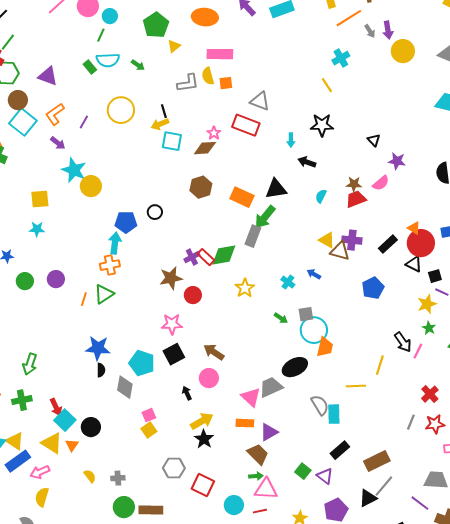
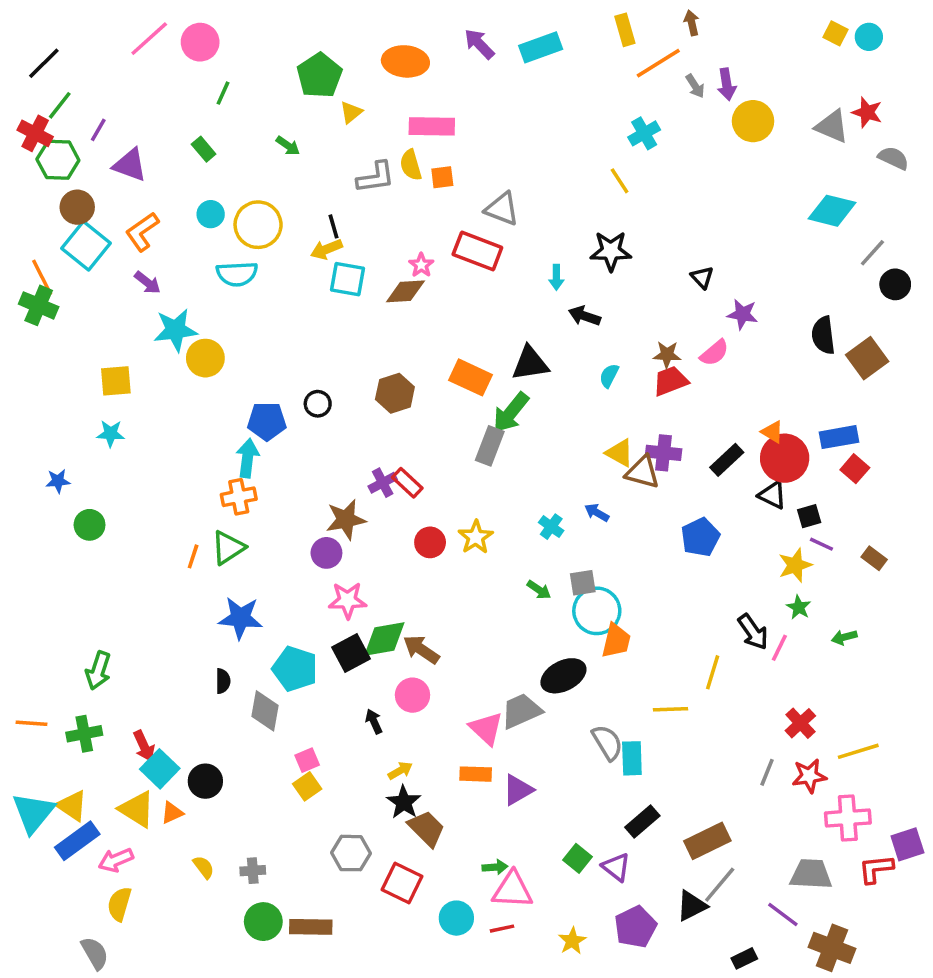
cyan circle: (110, 16) -> (211, 214), moved
cyan semicircle: (108, 60) -> (237, 274), moved
purple line: (84, 122) -> (98, 130), moved
cyan star: (74, 170) -> (176, 330), turned -30
brown hexagon: (201, 187) -> (395, 393), moved
green diamond: (224, 255) -> (384, 639), moved
purple circle: (56, 279) -> (326, 553), moved
red circle: (193, 295) -> (430, 542), moved
blue star: (98, 348) -> (240, 618), moved
yellow arrow: (202, 421) -> (400, 771), size x0.6
orange triangle: (72, 445) -> (172, 813), turned 32
brown trapezoid: (258, 454) -> (427, 829), moved

